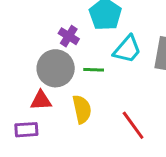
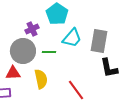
purple cross: (69, 36) -> (32, 29), turned 32

